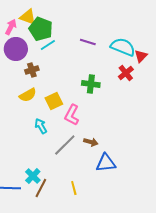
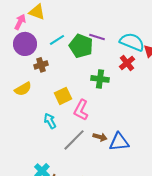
green pentagon: (41, 29) -> (81, 46), moved
red cross: (126, 73) -> (127, 63), moved
yellow semicircle: (28, 95) -> (23, 89), moved
blue triangle: (106, 163) -> (119, 142), moved

